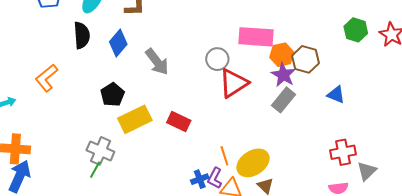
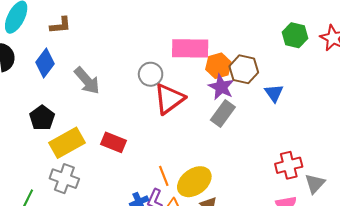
blue triangle: (336, 95) -> (274, 93), moved, turned 36
gray cross: (100, 151) -> (64, 179), moved

